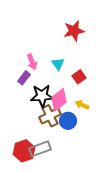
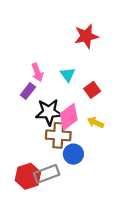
brown cross: (50, 116) -> (58, 135), turned 30
blue circle: (68, 121) -> (73, 154), moved

